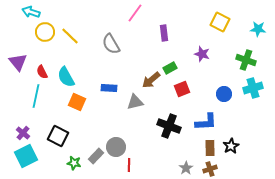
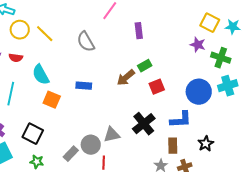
yellow square: (220, 22) -> (210, 23), moved
purple star: (202, 54) -> (198, 45), moved
red semicircle: (42, 72) -> (16, 58), moved, turned -56
blue circle: (224, 94) -> (199, 92), size x1.6
gray triangle: (135, 102) -> (112, 135), moved
black cross: (169, 126) -> (144, 124), turned 30
brown rectangle: (210, 148) -> (173, 146), moved
green star: (74, 163) -> (37, 162), moved

